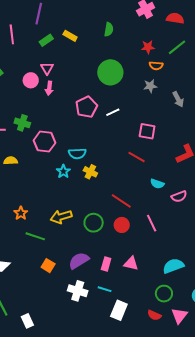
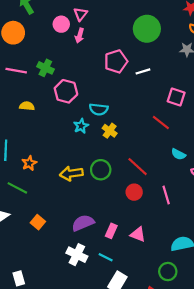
green circle: (94, 223) -> (101, 170), moved
green line: (35, 236) -> (17, 188), moved
orange square: (48, 266) -> (38, 222), moved

